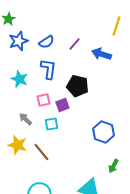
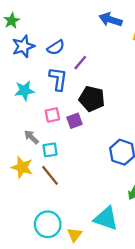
purple line: (74, 44) -> (80, 63), moved
blue arrow: (101, 54) -> (111, 20), moved
cyan star: (19, 79) -> (24, 91), turned -30
cyan square: (51, 124) -> (50, 150), moved

